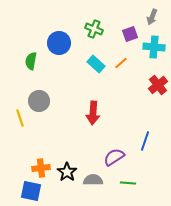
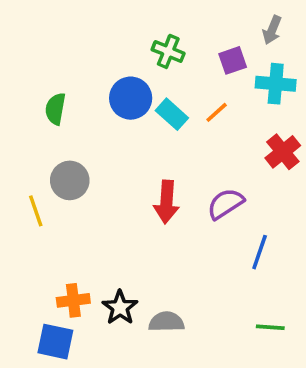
blue circle: (59, 43) -> (131, 98), moved
purple semicircle: (114, 157) -> (226, 204), moved
green line: (128, 183) -> (270, 327), moved

